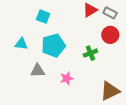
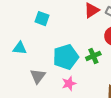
cyan pentagon: (53, 45) -> (66, 57), moved
gray triangle: (38, 71) -> (38, 76), turned -49

